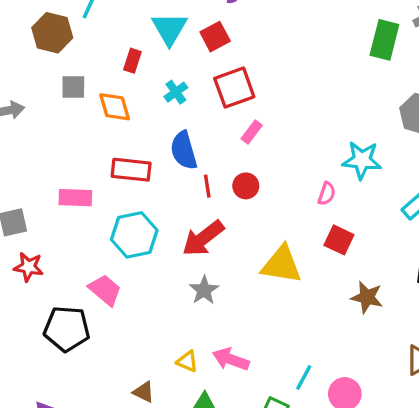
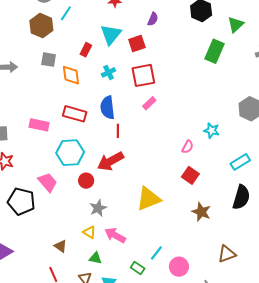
green rectangle: (384, 40) -> (215, 51), moved
cyan star: (362, 160) -> (212, 130), size x0.7
red circle: (246, 186) -> (86, 181), moved
yellow triangle: (282, 265) -> (148, 199), moved, turned -40
gray star: (204, 290) -> (98, 208), moved

